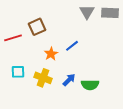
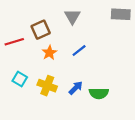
gray triangle: (87, 12) -> (72, 16), moved
orange star: (51, 54) -> (49, 53), moved
cyan square: (18, 72) -> (20, 79), turned 32

